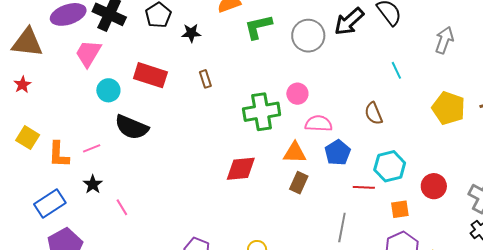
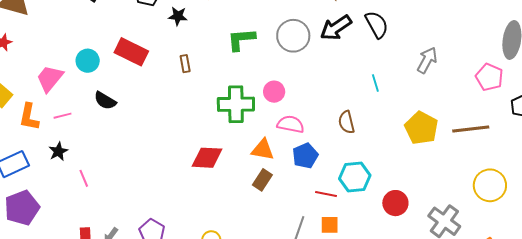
green L-shape: (258, 27) -> (241, 39), moved
pink trapezoid: (88, 53) -> (50, 78), moved
black semicircle: (132, 127) -> (105, 101), size x0.7
orange square: (400, 209) -> (330, 225), moved

